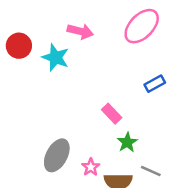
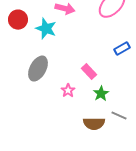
gray ellipse: (57, 155) -> (38, 69), moved
pink star: (91, 167) -> (68, 91), moved

